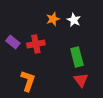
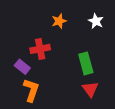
white star: (74, 20) -> (96, 21), moved
purple rectangle: (13, 42) -> (22, 67), moved

